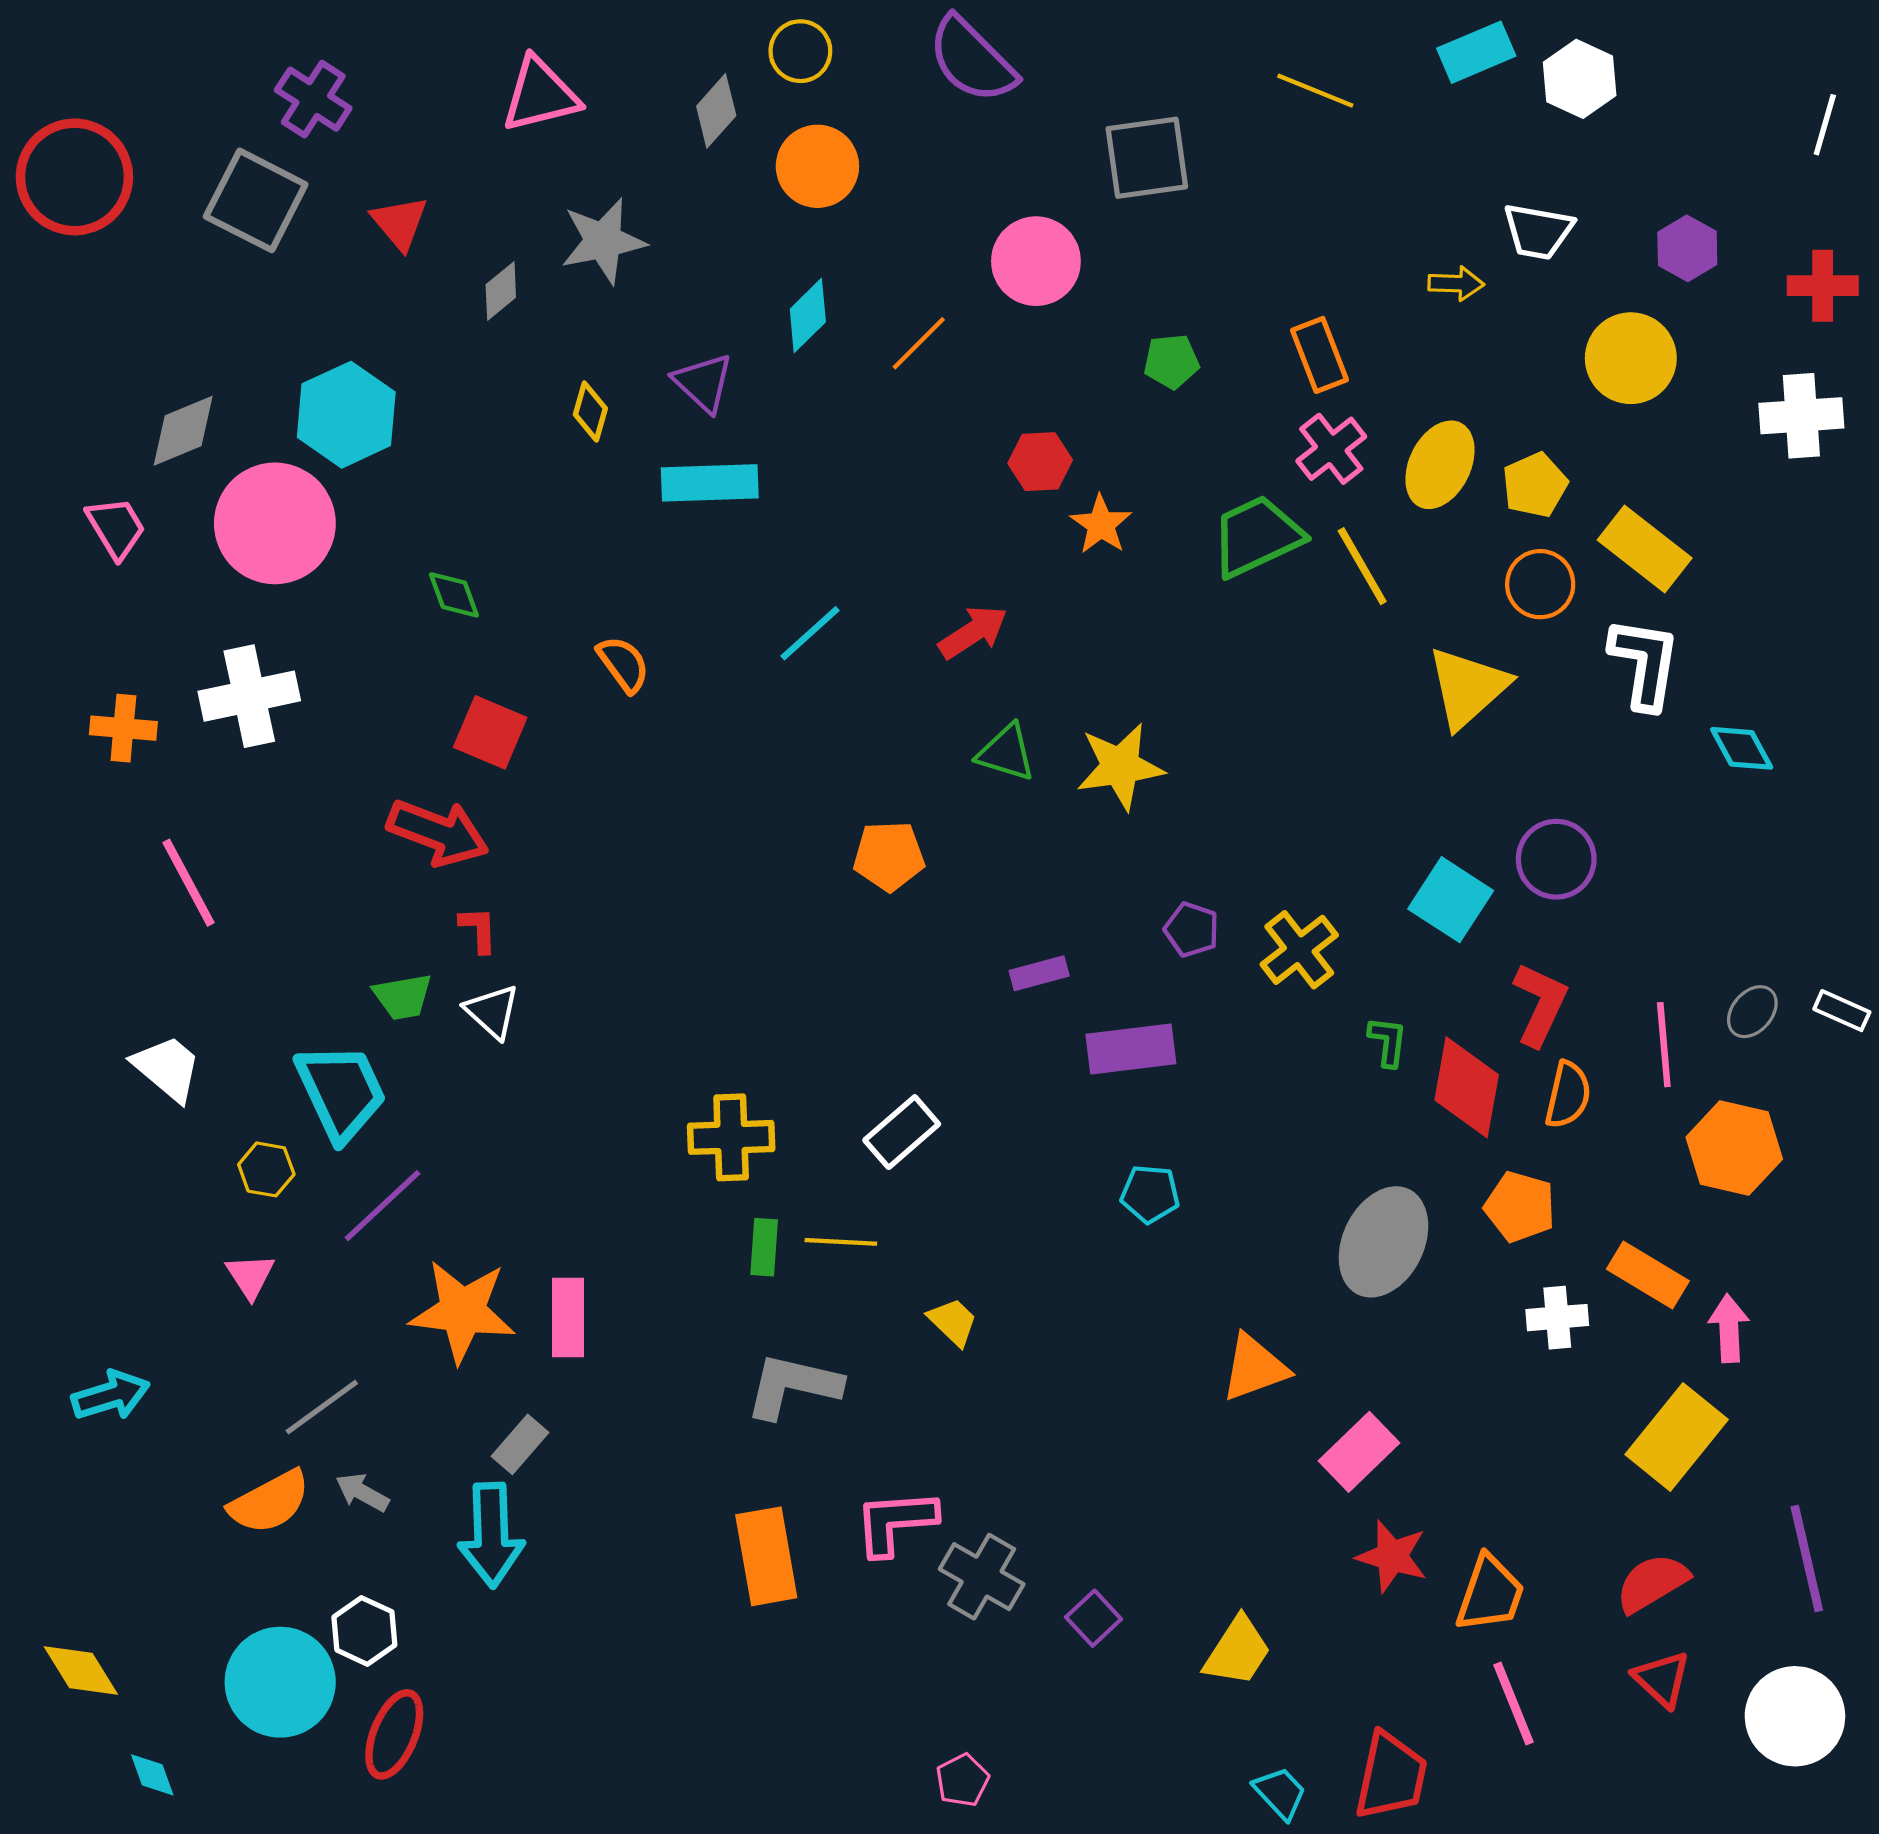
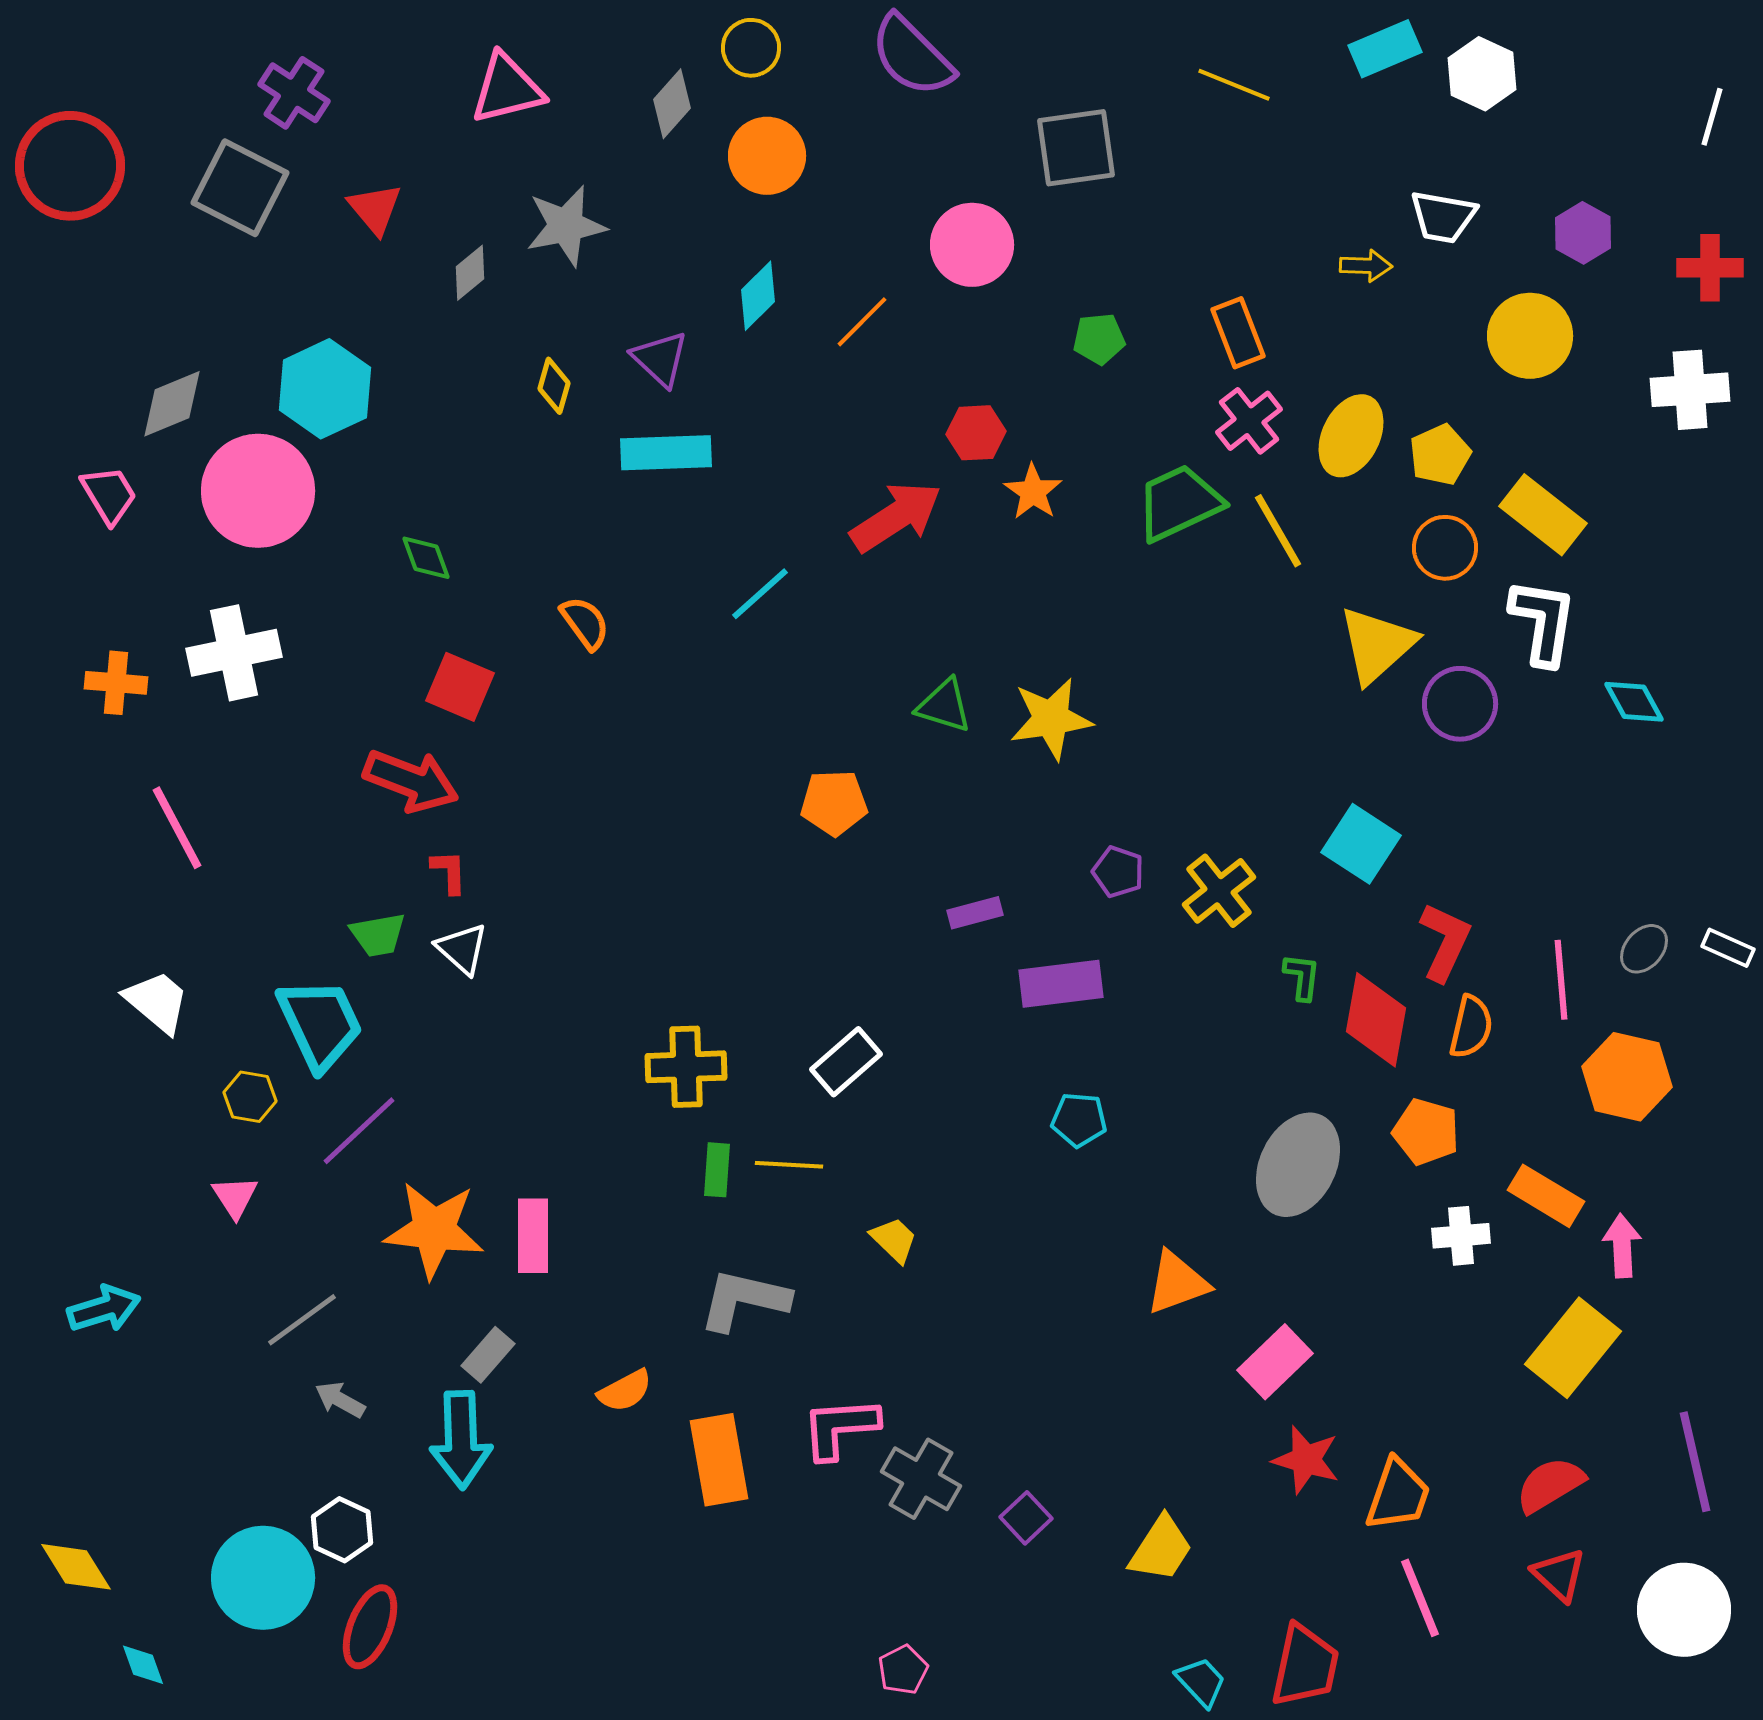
red arrow: (973, 632) -> (896, 517), moved, size x1.4
purple circle: (1556, 859) -> (1460, 704), moved
orange semicircle: (270, 1502) -> (625, 1391), moved, size x0.7

